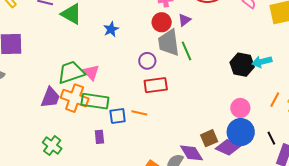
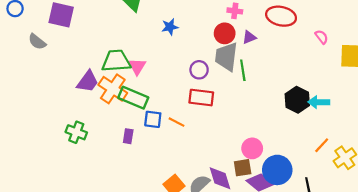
pink circle: (240, 108) -> (252, 148), moved
green cross: (52, 146) -> (76, 132), turned -30

